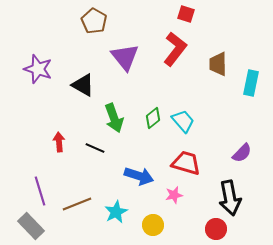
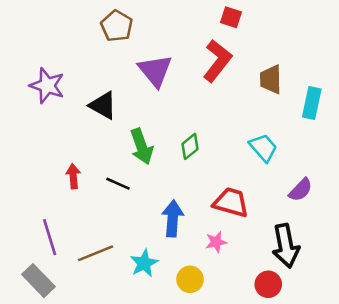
cyan trapezoid: (183, 121) -> (263, 148), moved
blue arrow: (139, 176) -> (173, 218), turned -104

